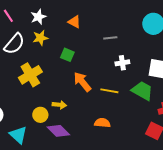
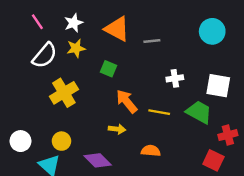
orange triangle: (74, 22) -> (117, 29), size x1.6
gray line: (110, 38) -> (152, 41), moved
yellow arrow: (59, 105) -> (117, 129), moved
yellow circle: (40, 115) -> (61, 141), moved

